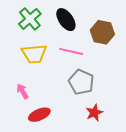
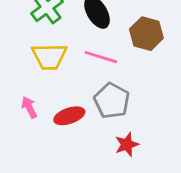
red ellipse: (39, 115) -> (69, 116), moved

